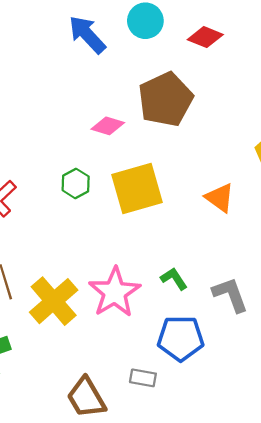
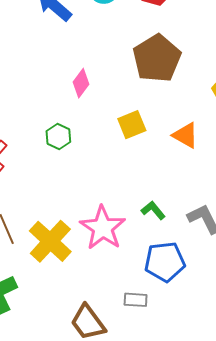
brown pentagon: (166, 99) -> (157, 58), moved
pink diamond: (108, 126) -> (81, 83), turned -64
yellow square: (137, 189) -> (132, 125), moved, size x0.6

